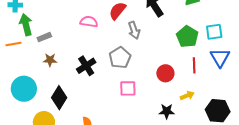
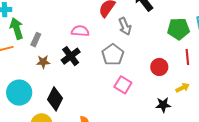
pink semicircle: (89, 22) -> (80, 31), moved
gray rectangle: (44, 37) -> (36, 40), turned -40
green pentagon: (187, 37) -> (178, 29), turned -30
black cross: (86, 66) -> (71, 56), moved
pink square: (128, 88) -> (123, 85), turned 36

